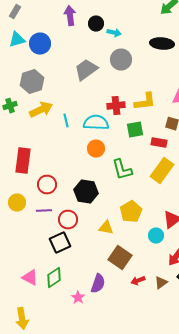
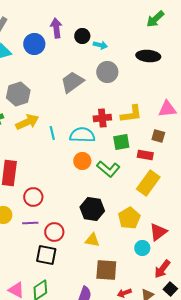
blue circle: (40, 44) -> (34, 44), moved
green L-shape: (122, 170) -> (108, 169), moved, turned -35
black hexagon: (86, 192) -> (92, 209), moved
yellow pentagon: (131, 212) -> (129, 218), moved
black square: (60, 243) -> (46, 255), turned 35
brown square: (120, 258) -> (106, 270), turned -30

